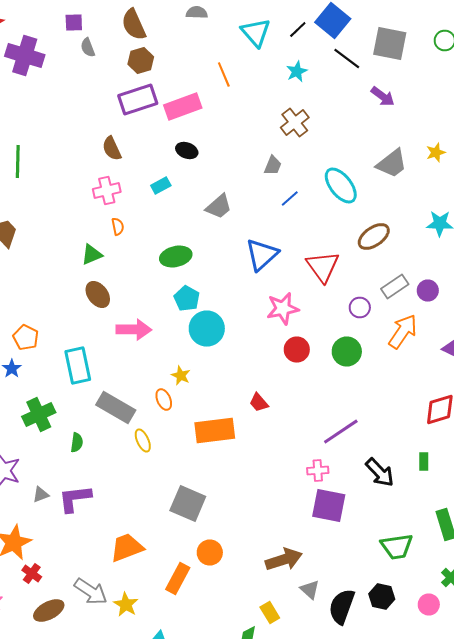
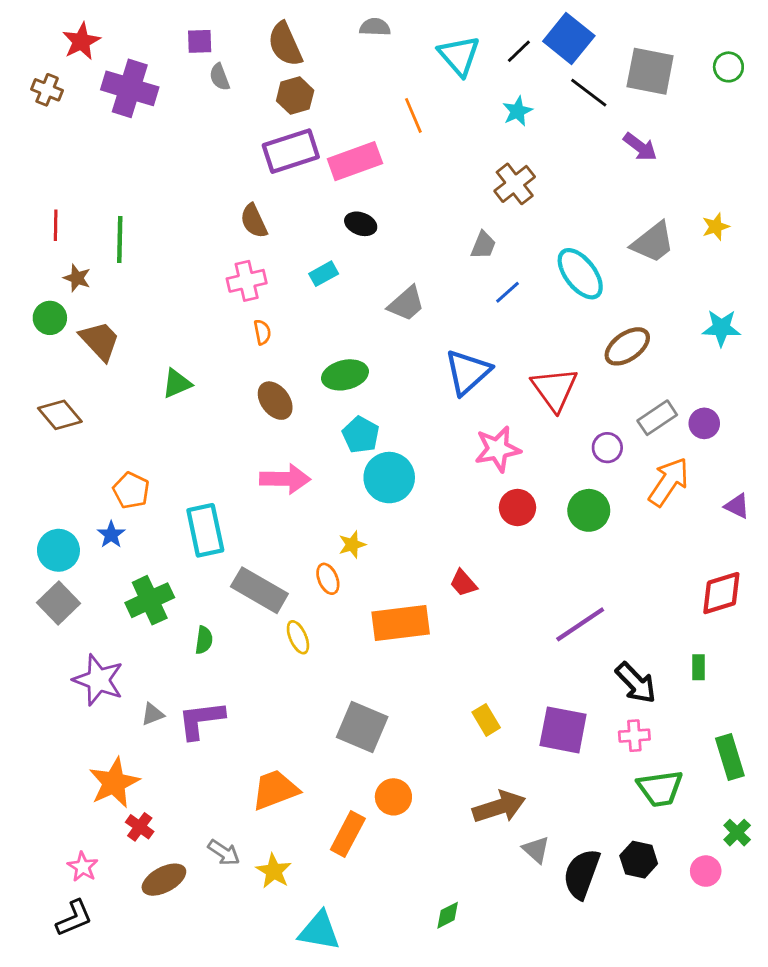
green triangle: (92, 254) -> (177, 383), moved
brown ellipse: (98, 294) -> (275, 401), moved
yellow star: (181, 376) -> (352, 545), turned 30
pink cross: (318, 470) -> (634, 736), moved
gray arrow: (91, 592) -> (224, 853), size x0.7
yellow rectangle: (270, 612) -> (486, 720), moved

